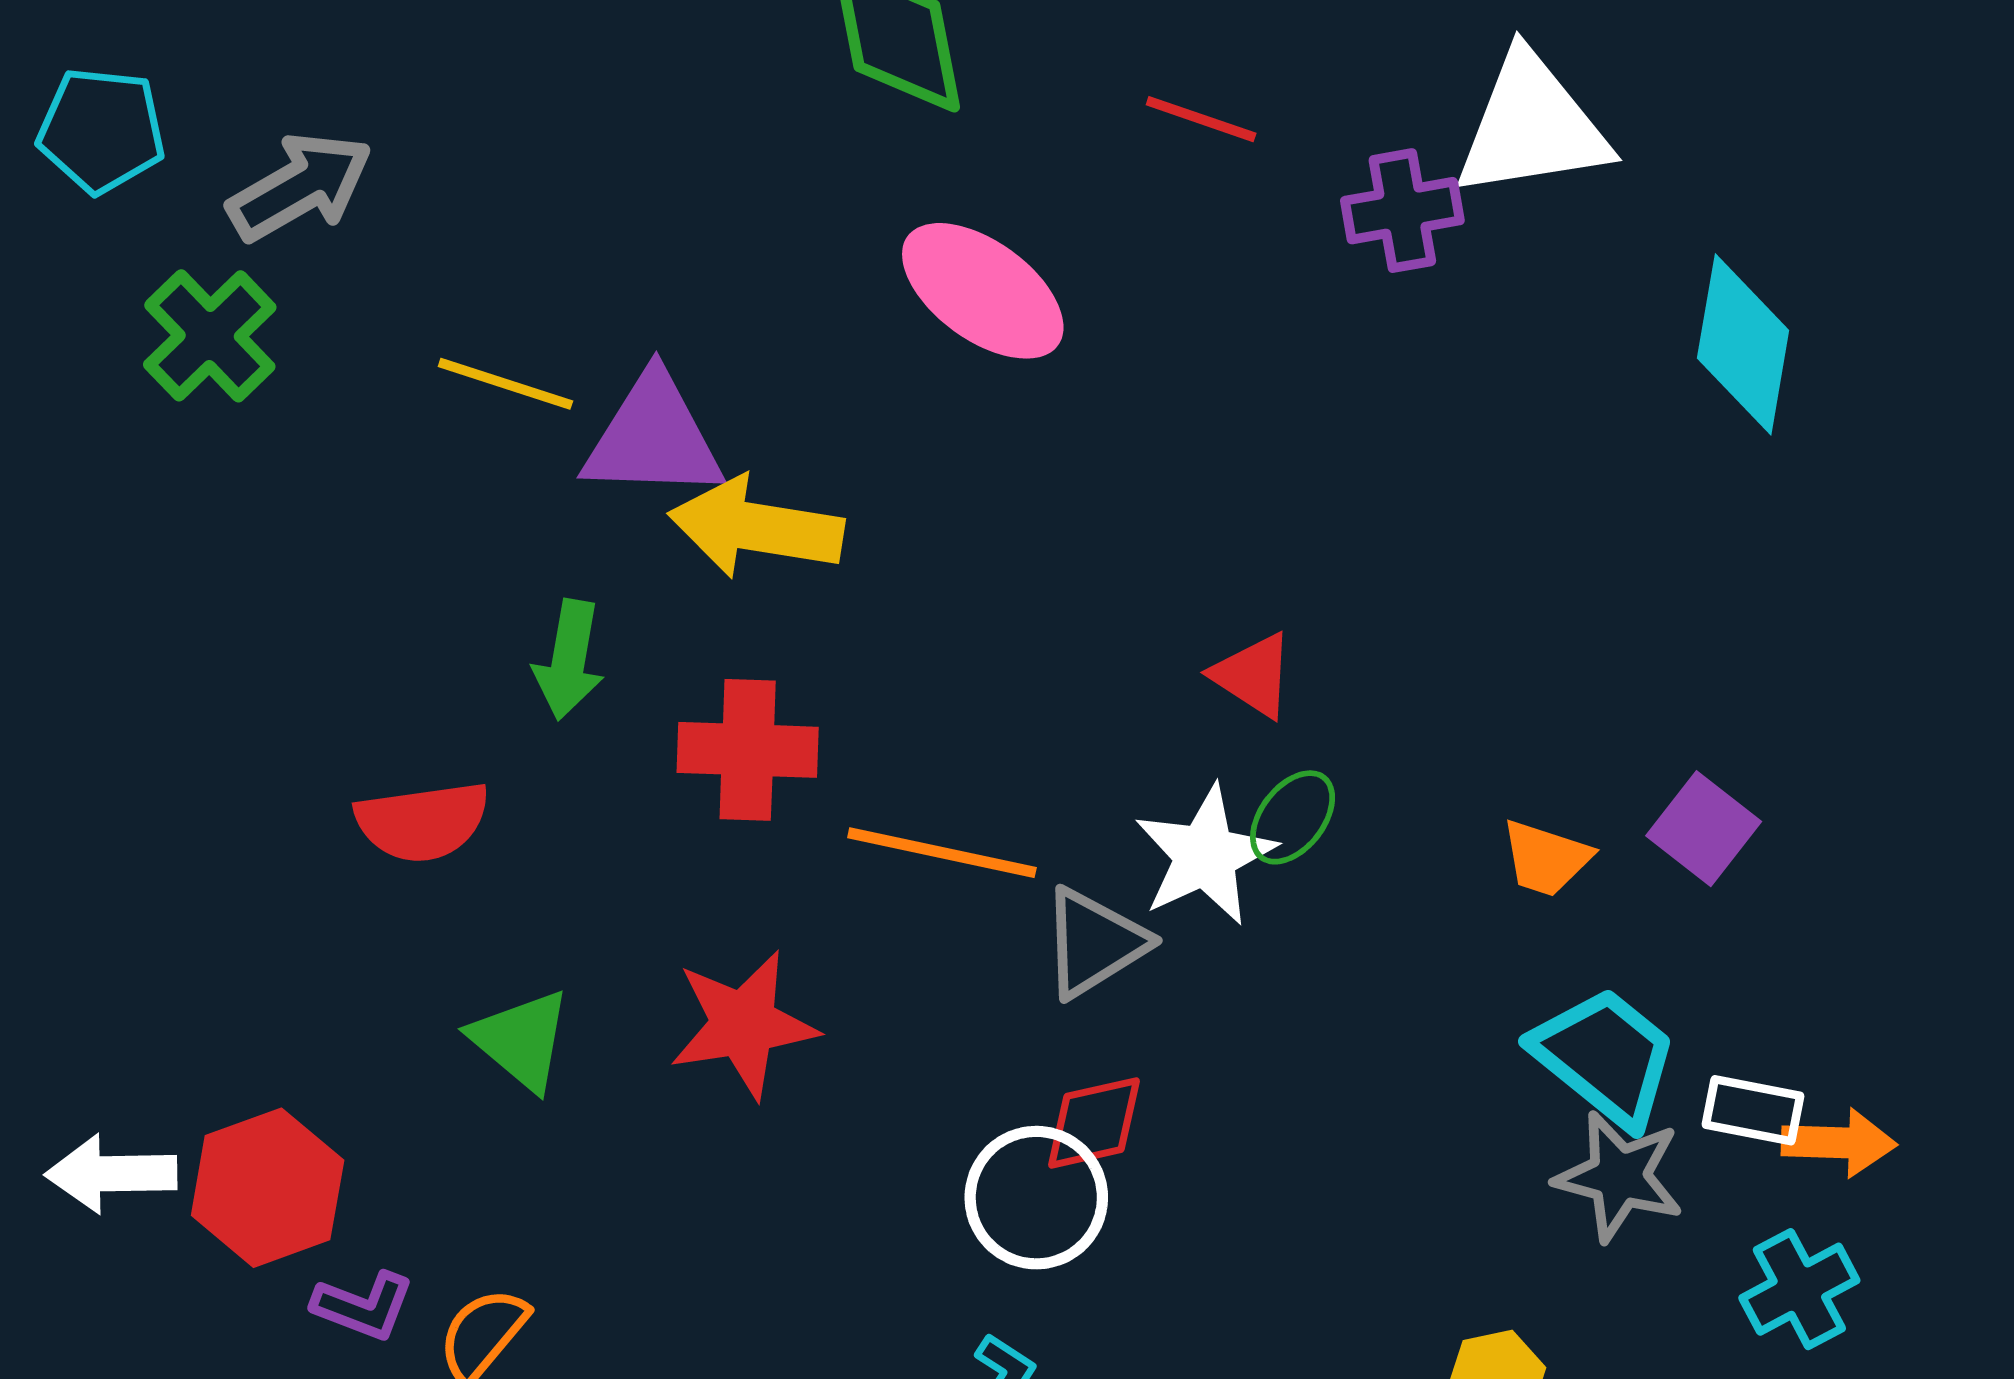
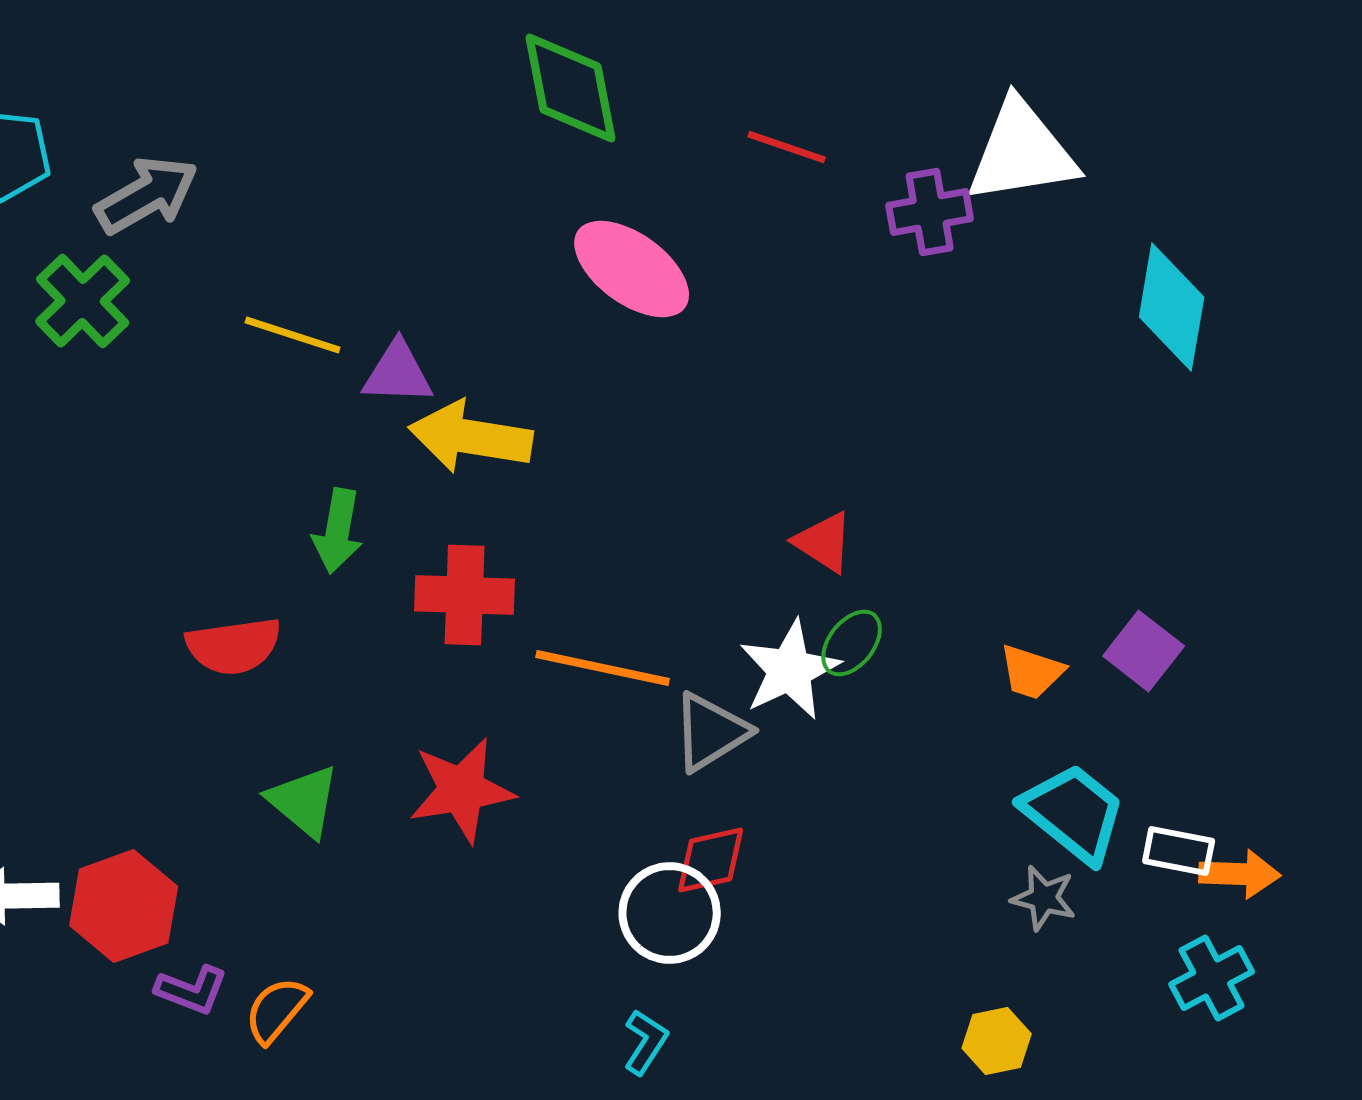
purple triangle: (653, 437) -> (398, 373), size x0.7
gray star: (1619, 1176) -> (1044, 898), moved, size x0.7

